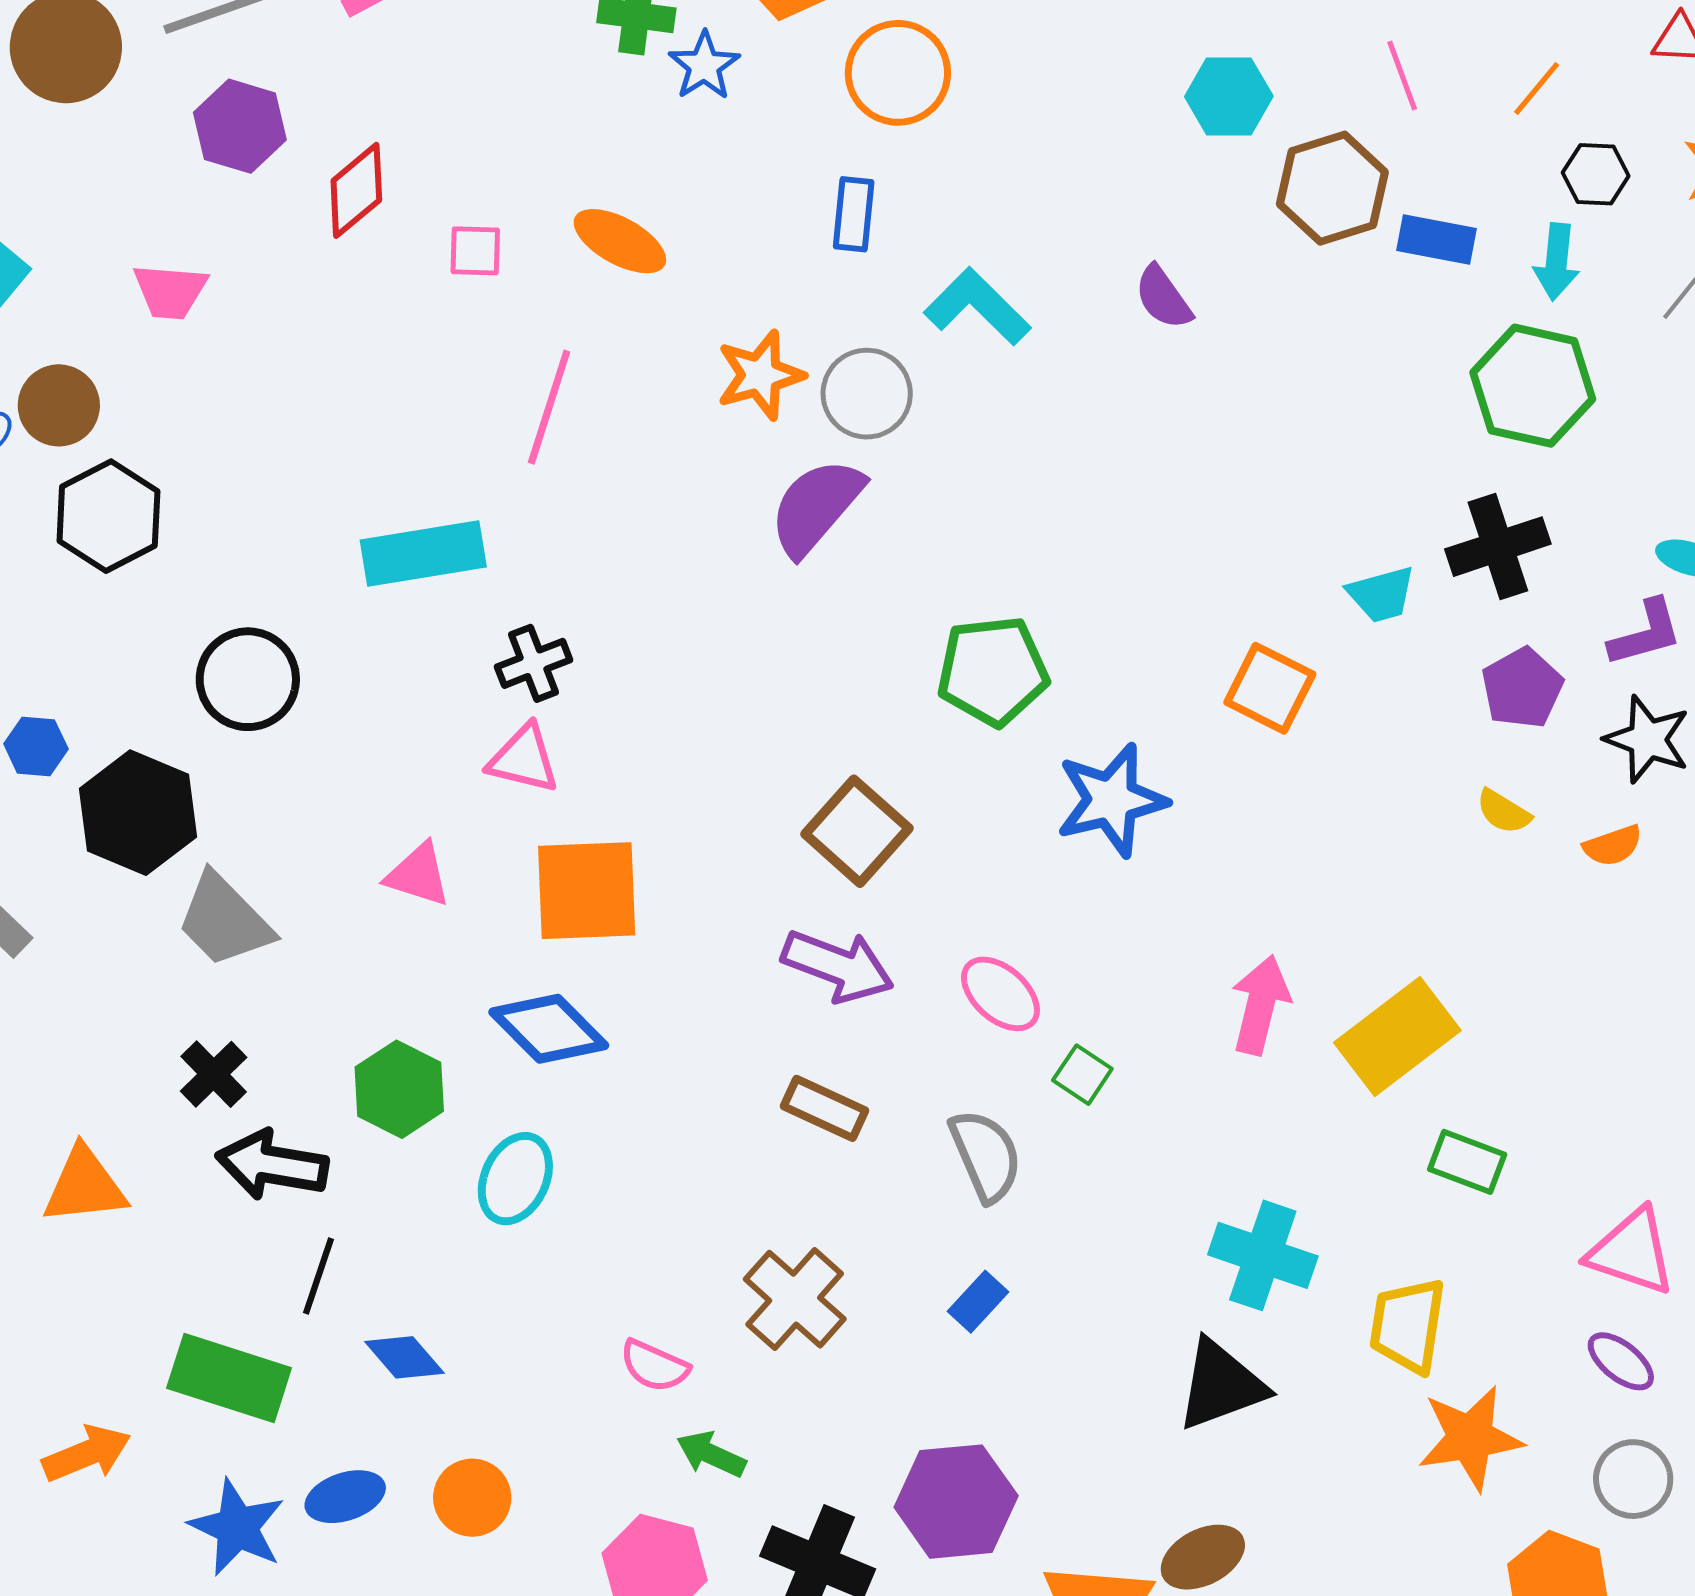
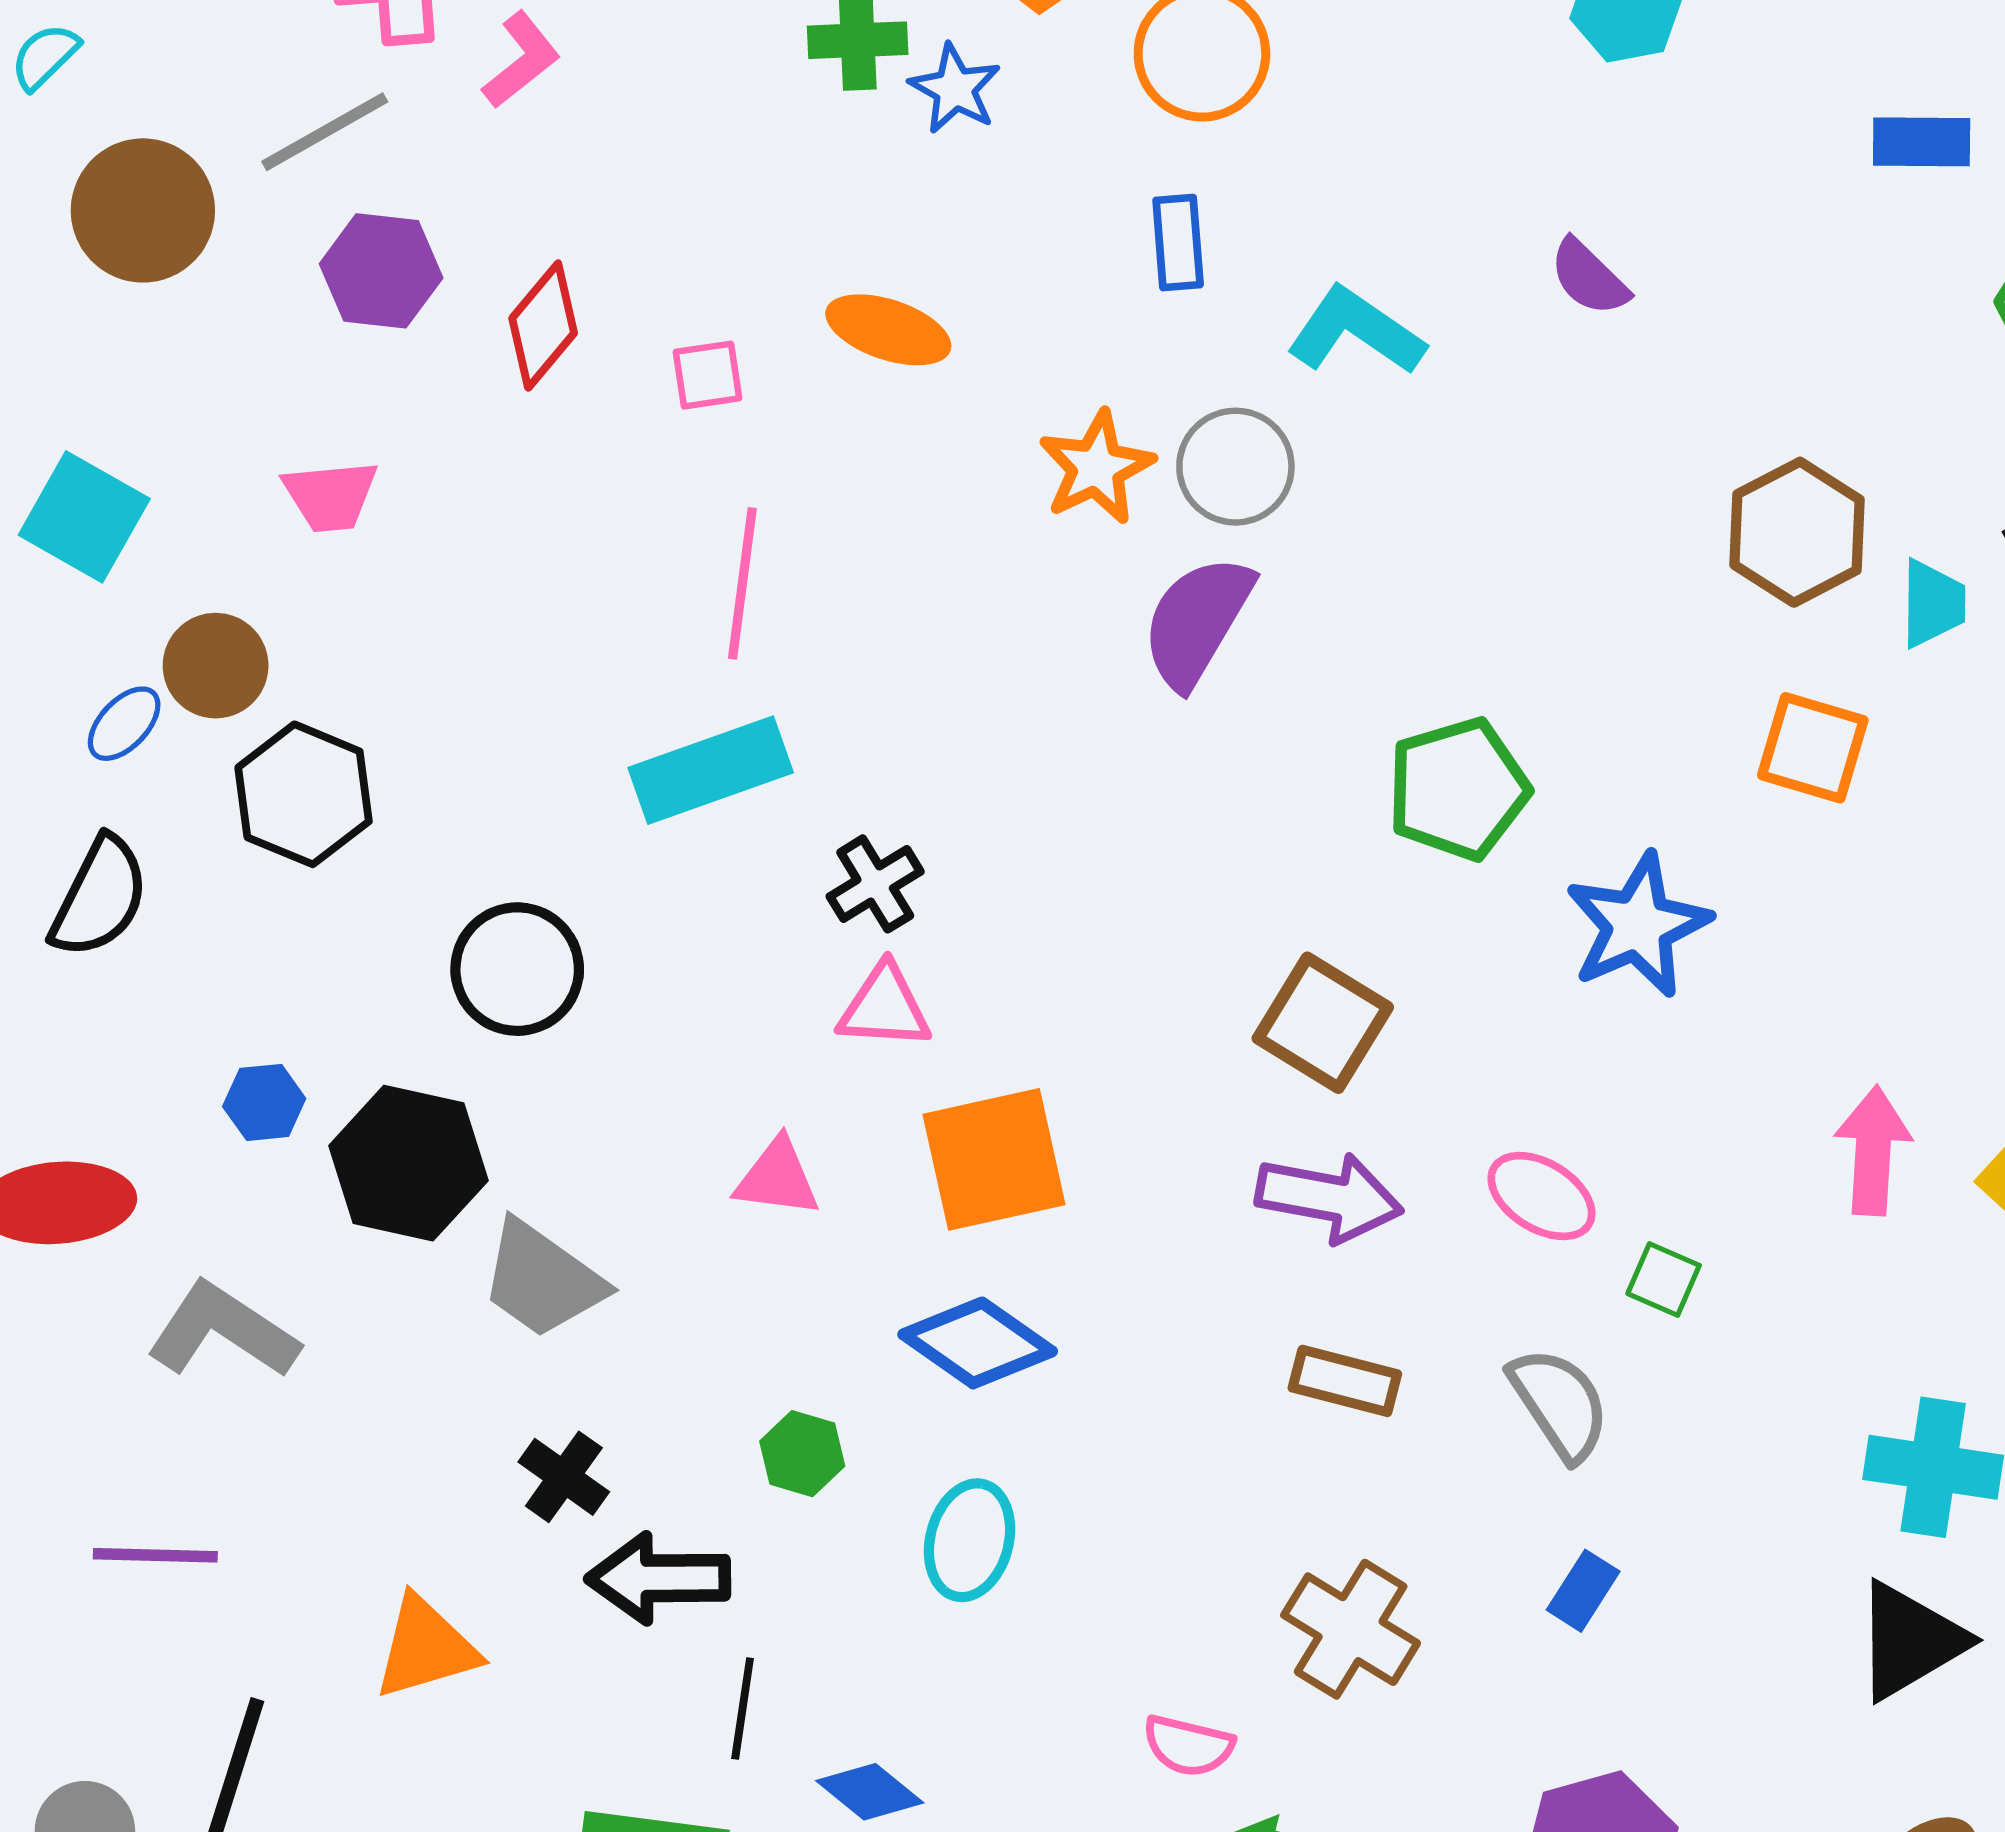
brown hexagon: (1332, 188) -> (1797, 532), moved
pink line: (549, 407) -> (742, 583), moved
cyan trapezoid: (1381, 594) -> (1933, 603), turned -64
green hexagon: (399, 1089) -> (802, 1454), size x0.7

